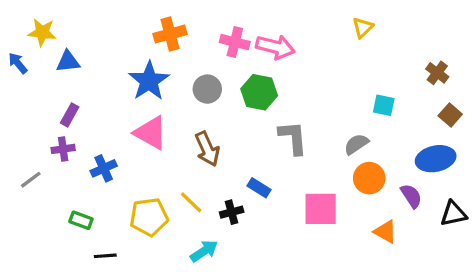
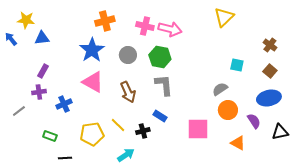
yellow triangle: (363, 28) -> (224, 17), size x1.5
brown square: (450, 115) -> (270, 71), moved
gray L-shape: (293, 138) -> (164, 85), moved

